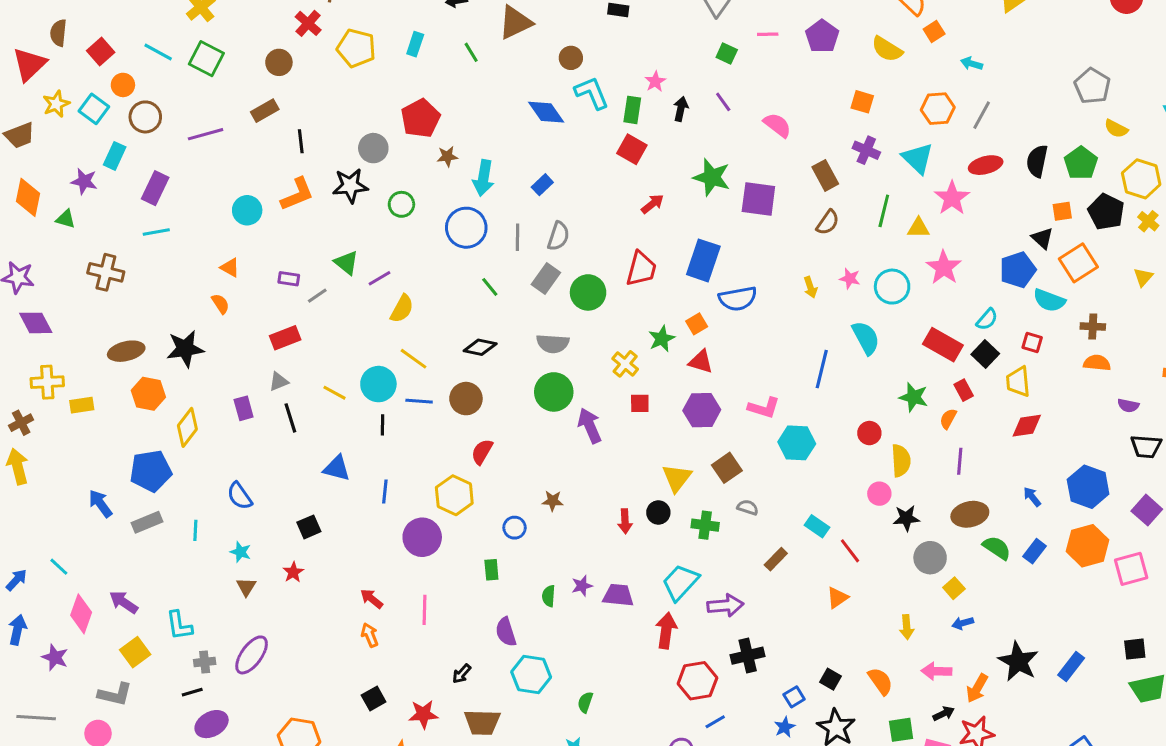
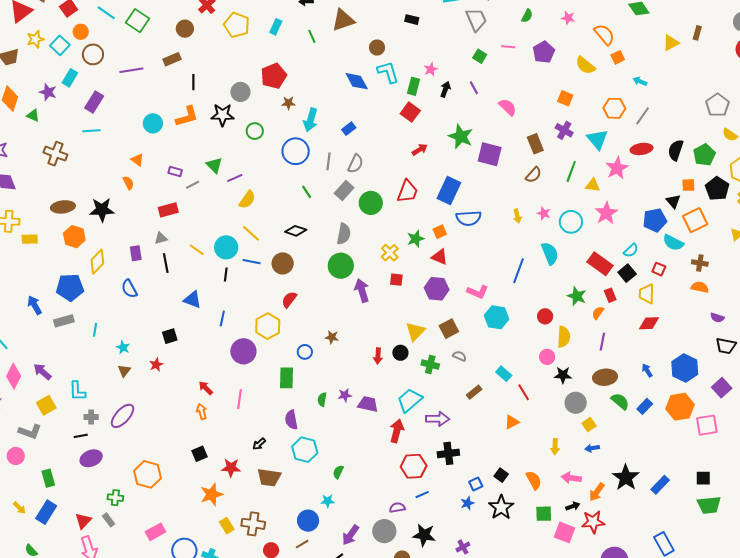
gray semicircle: (553, 344) -> (344, 234), turned -90
blue semicircle: (240, 496) -> (129, 289), moved
green rectangle: (491, 570) -> (286, 378), size x1.5

